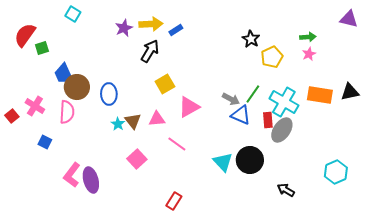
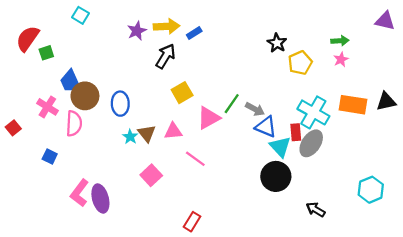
green line: (253, 94) -> (232, 104), moved
pink cross: (35, 106) -> (47, 107), moved
cyan triangle: (223, 162) -> (280, 147), moved

